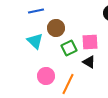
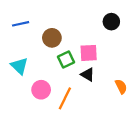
blue line: (36, 11) -> (21, 24), moved
cyan triangle: (35, 41) -> (19, 66), moved

